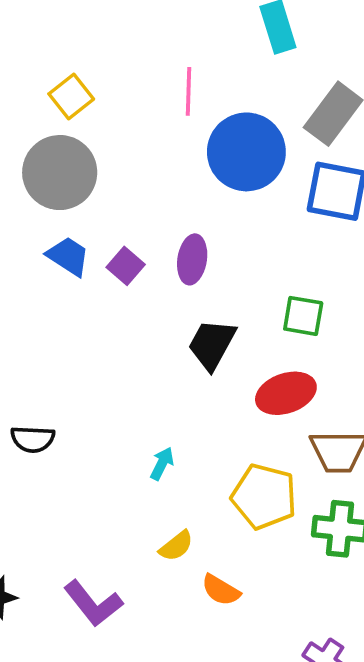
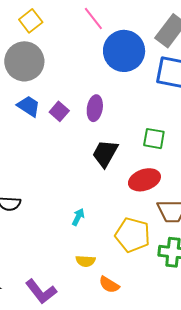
pink line: (188, 91) -> (93, 18), turned -40
yellow semicircle: (176, 546) -> (85, 261), turned 42

